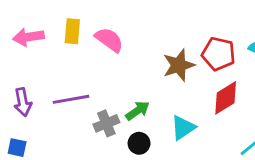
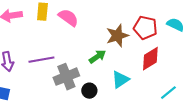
green arrow: (138, 111) -> (97, 57), moved
gray cross: (106, 123) -> (66, 77), size x1.4

